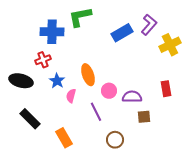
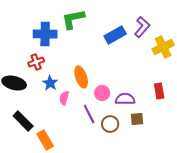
orange rectangle: (64, 138) -> (45, 140), moved
brown circle: (115, 140) -> (110, 124), moved

